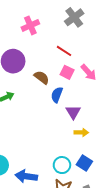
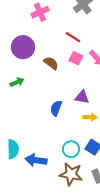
blue semicircle: (57, 95) -> (56, 108), moved
purple triangle: (73, 112) -> (82, 97), turned -49

